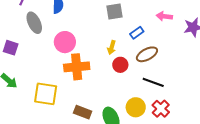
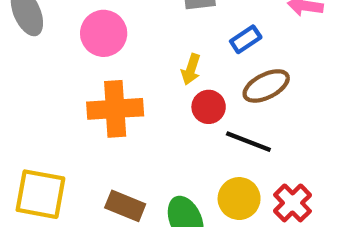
pink circle: (65, 42) -> (104, 33), moved
black line: (153, 82) -> (248, 142), moved
yellow square: (46, 94) -> (40, 194), moved

